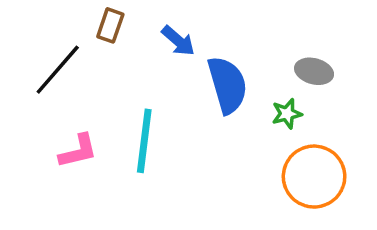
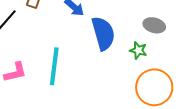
green star: (287, 114) -> (138, 50), turned 30

